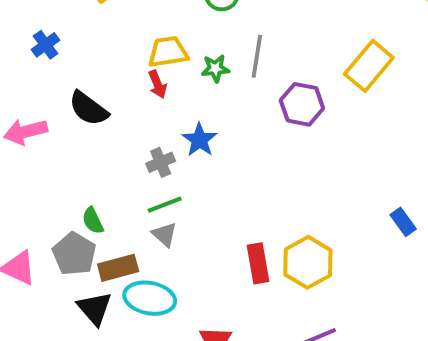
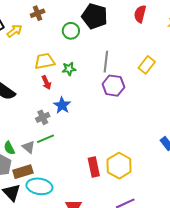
gray line: (257, 56) -> (106, 62), moved
yellow rectangle: (369, 66) -> (147, 65), size x0.7
red arrow: (157, 84) -> (46, 83), moved
gray triangle: (164, 234) -> (29, 147), moved

